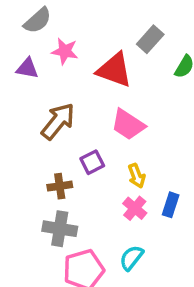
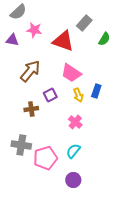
yellow arrow: (137, 176) -> (78, 95), moved
blue rectangle: (171, 205) -> (96, 91), moved
gray cross: (60, 229) -> (21, 145), moved

